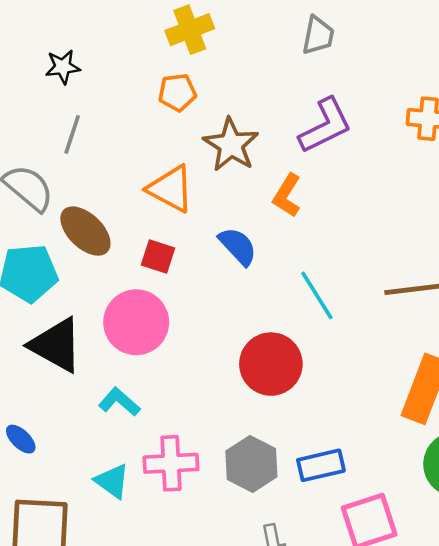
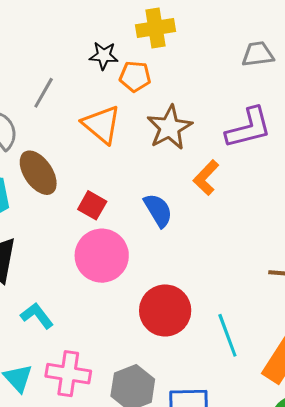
gray trapezoid: (318, 35) -> (258, 54), turned -120
black star: (63, 67) -> (104, 56), moved
orange triangle: (171, 189) -> (102, 125), moved
cyan line: (317, 295) -> (227, 335), moved
pink circle: (136, 322) -> (102, 256), moved

